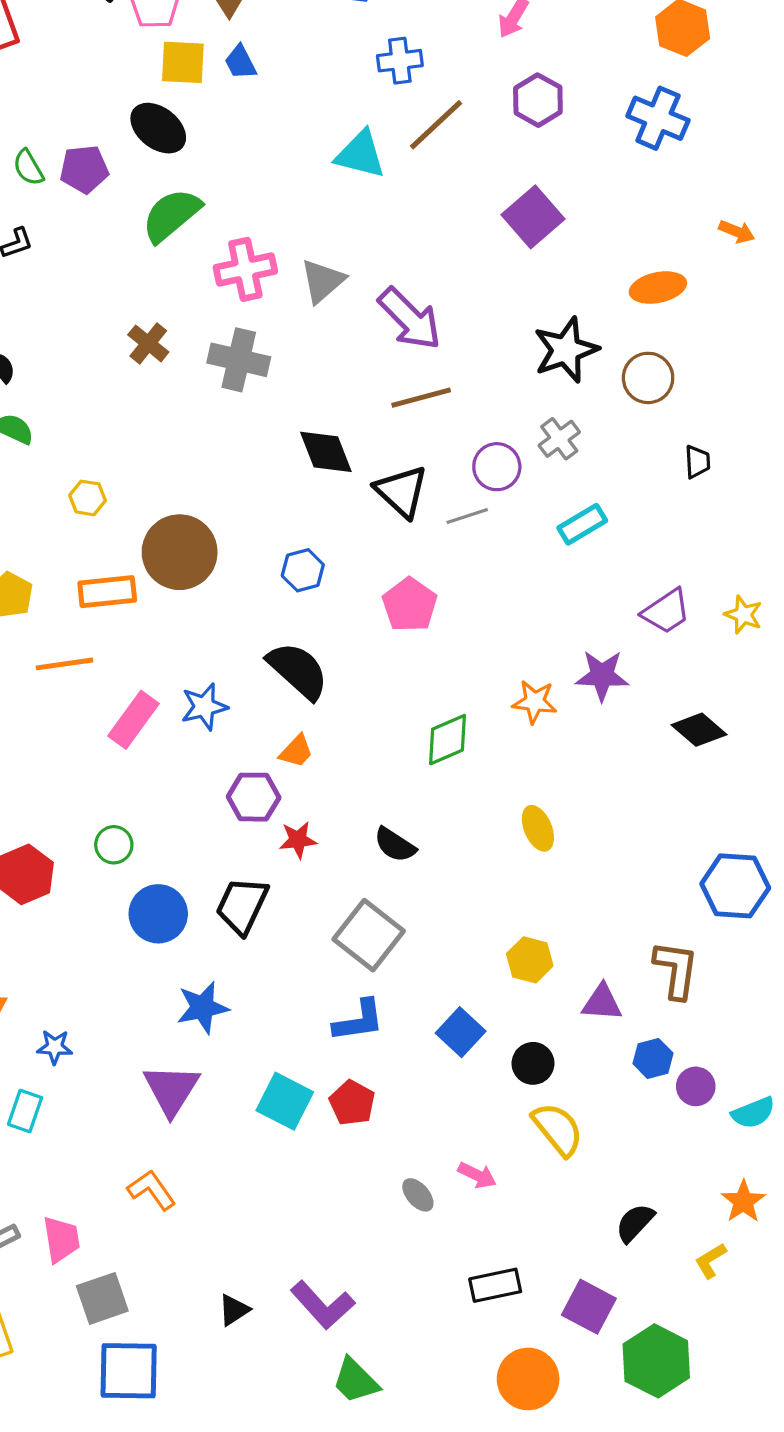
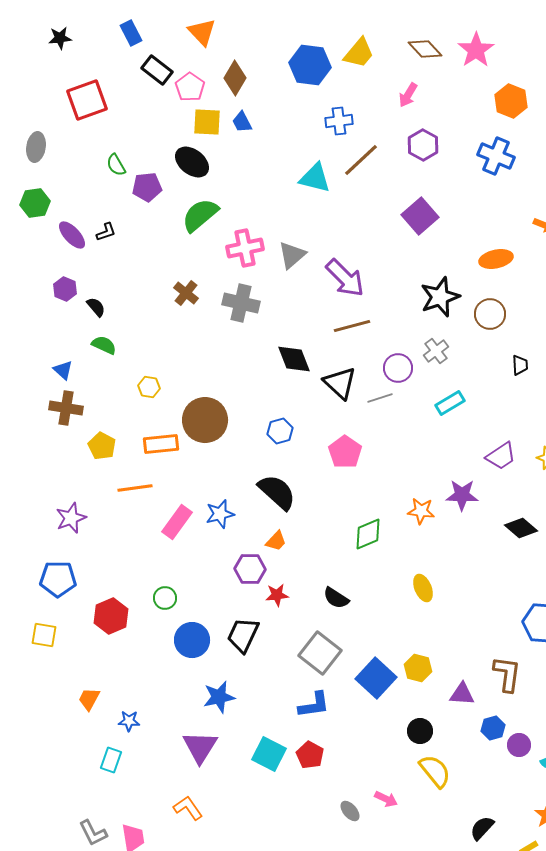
green semicircle: (28, 168) -> (116, 165), moved
blue square: (461, 1032) -> (376, 678), moved, size x1.4

